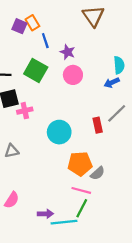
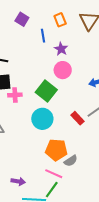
orange rectangle: (32, 23) -> (60, 20), moved
green square: (36, 70) -> (46, 91), moved
red rectangle: (98, 125) -> (78, 118), turned -40
purple arrow: (45, 214) -> (18, 181), moved

